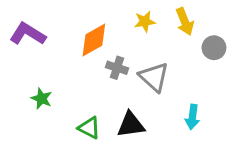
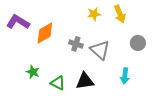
orange diamond: (94, 40) -> (45, 33), moved
gray circle: (214, 48) -> (138, 43), moved
green star: (42, 99) -> (33, 72), moved

